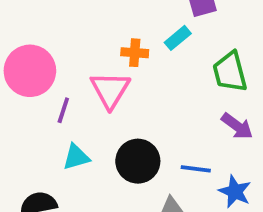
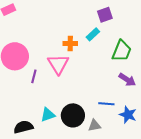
green trapezoid: (230, 72) -> (122, 51), turned -140
cyan triangle: (76, 157) -> (48, 115), moved
black circle: (138, 161) -> (73, 115), moved

